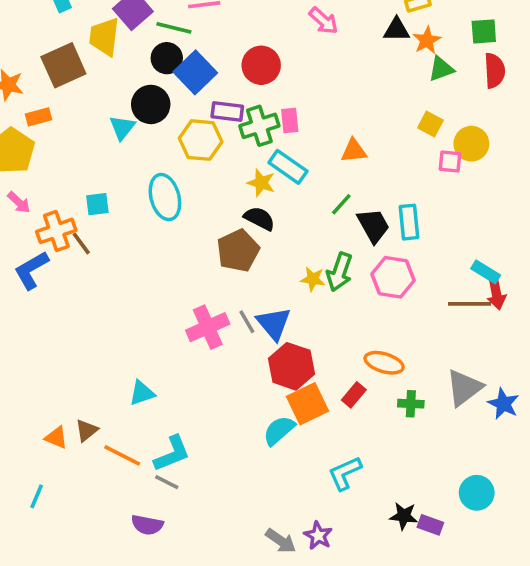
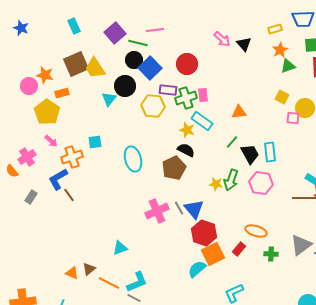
black triangle: (397, 30) -> (244, 44), moved, turned 49
yellow trapezoid: (104, 37) -> (95, 68), moved, turned -40
cyan ellipse: (165, 197) -> (133, 159), moved
brown line: (81, 243) -> (69, 195), moved

